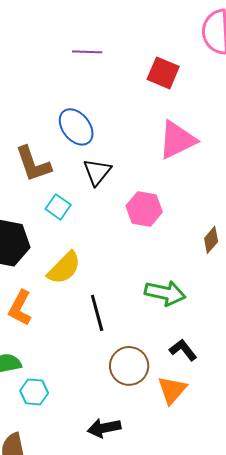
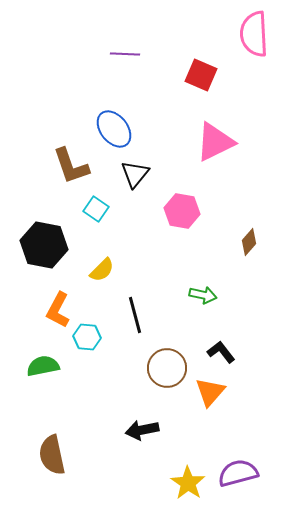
yellow semicircle: (64, 268) -> (102, 270), size x0.7
green arrow: (165, 293) -> (203, 295), size x0.7
cyan hexagon: (34, 392) -> (87, 337), moved

